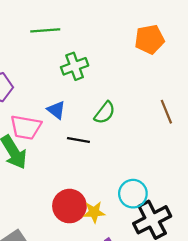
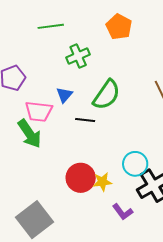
orange pentagon: (150, 39) -> (119, 27), moved, turned -30
blue triangle: (56, 110) -> (64, 95), turned 36
green semicircle: (105, 113) -> (107, 95), size x1.5

